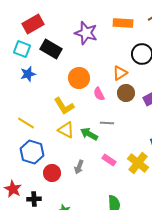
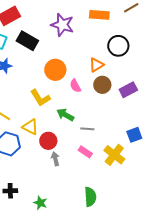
gray line: (107, 123) -> (87, 129), moved
yellow triangle: (66, 130) -> (30, 127), moved
green arrow: (89, 134) -> (65, 115), moved
gray arrow: (79, 167) -> (55, 159), turned 144
red circle: (52, 173) -> (48, 141), moved

